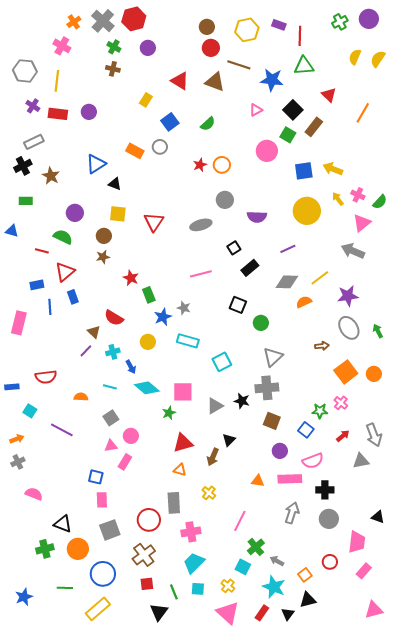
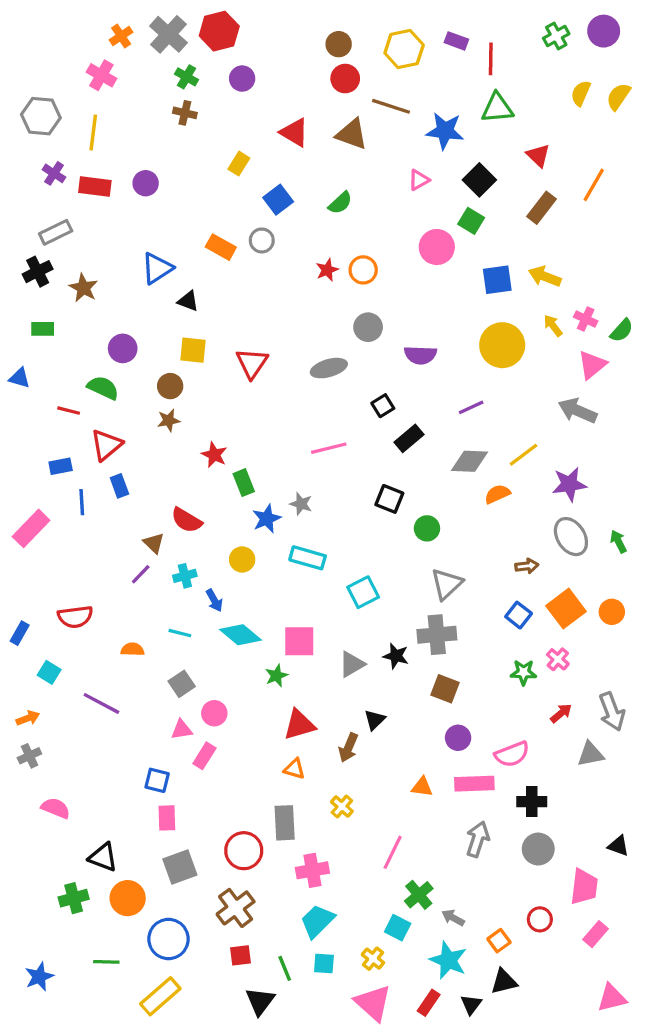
brown rectangle: (314, 127) -> (541, 208), moved
pink rectangle: (19, 323) -> (31, 528), turned 30
blue rectangle: (12, 387) -> (20, 633), turned -56
blue square: (306, 430) -> (519, 615), moved

